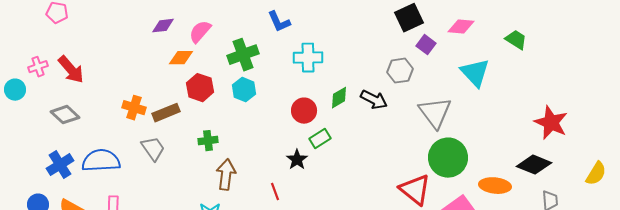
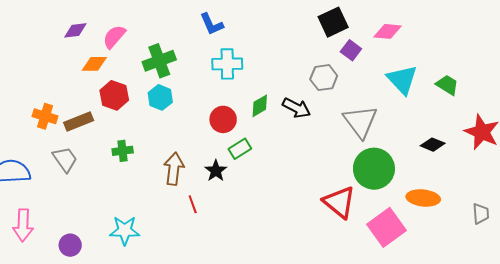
blue L-shape: (279, 22) -> (212, 24), moved
green trapezoid: (516, 40) -> (447, 85), moved
black diamond: (534, 165) -> (433, 145), moved, size x0.7
brown arrow: (226, 175) -> (174, 169), moved

